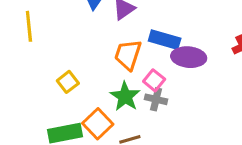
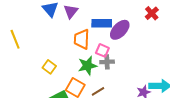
purple ellipse: (189, 57) -> (120, 30), turned -35
green star: (125, 96) -> (87, 66), turned -30

